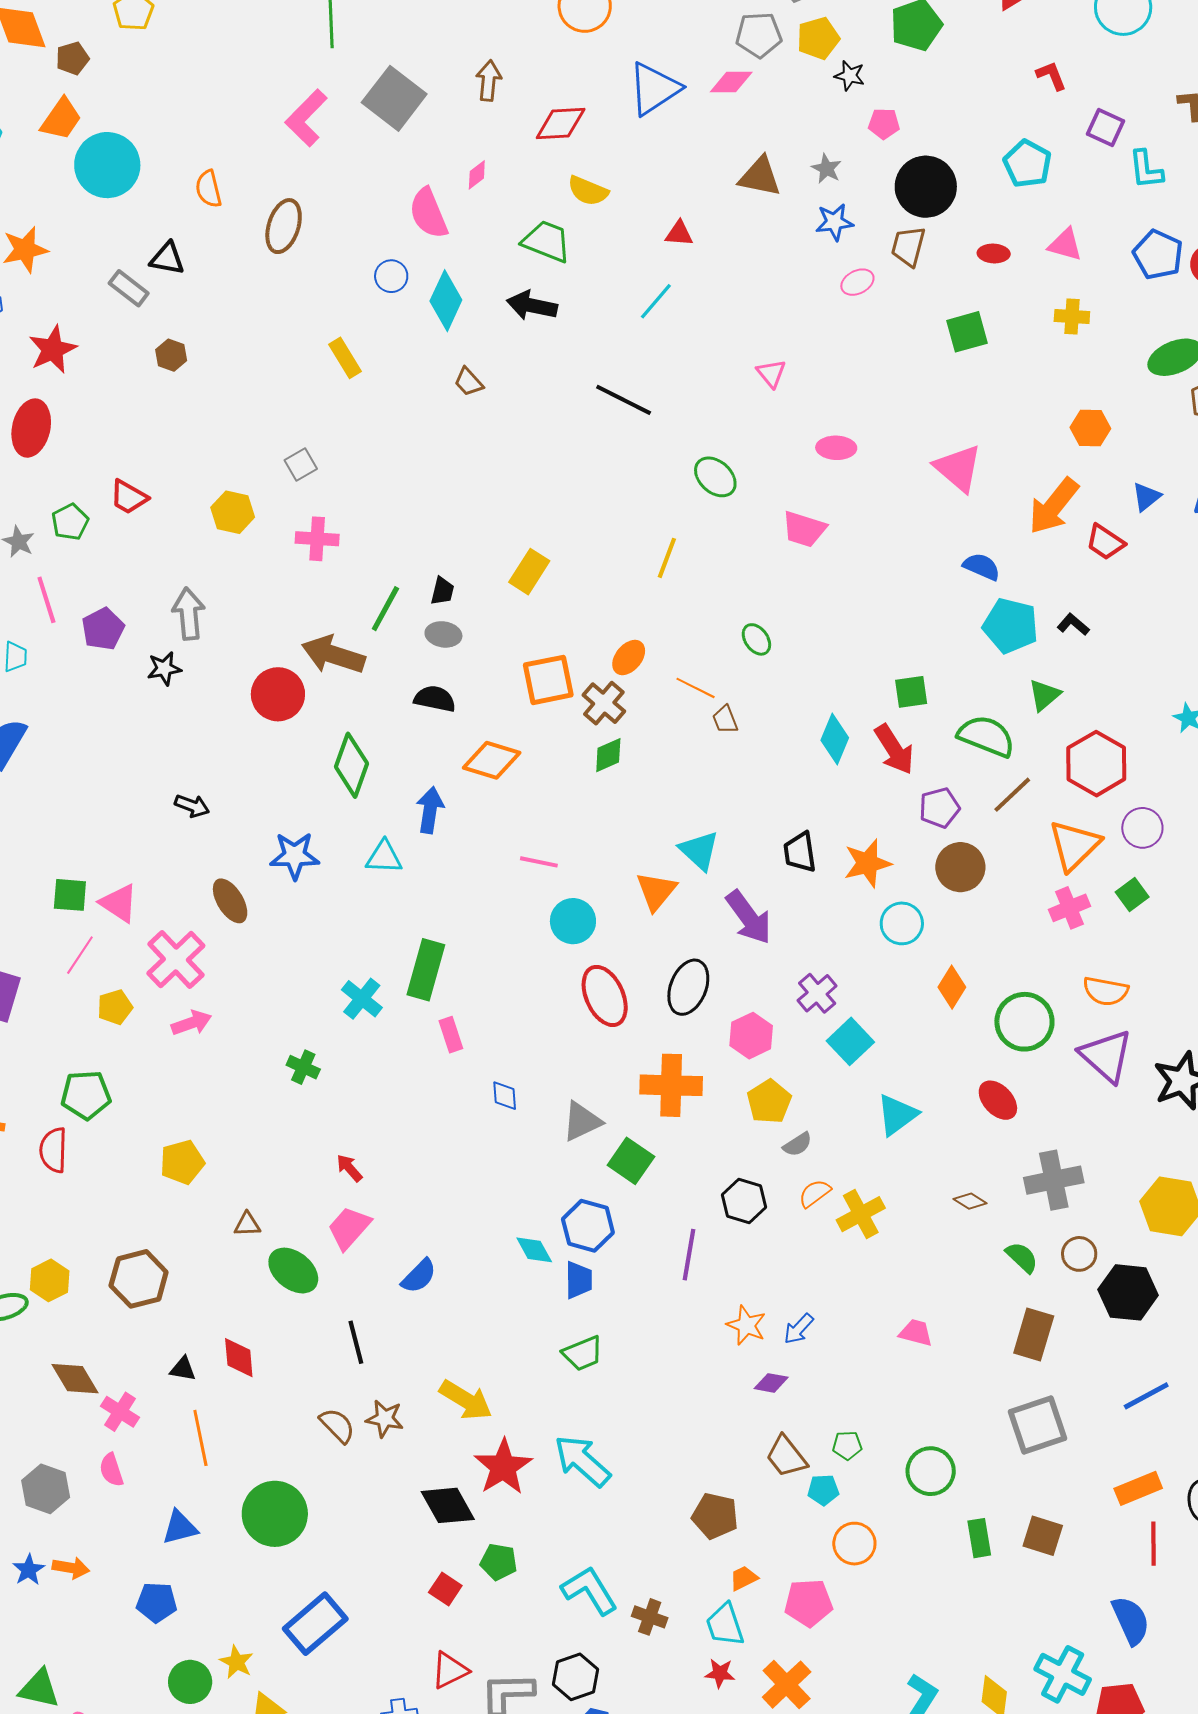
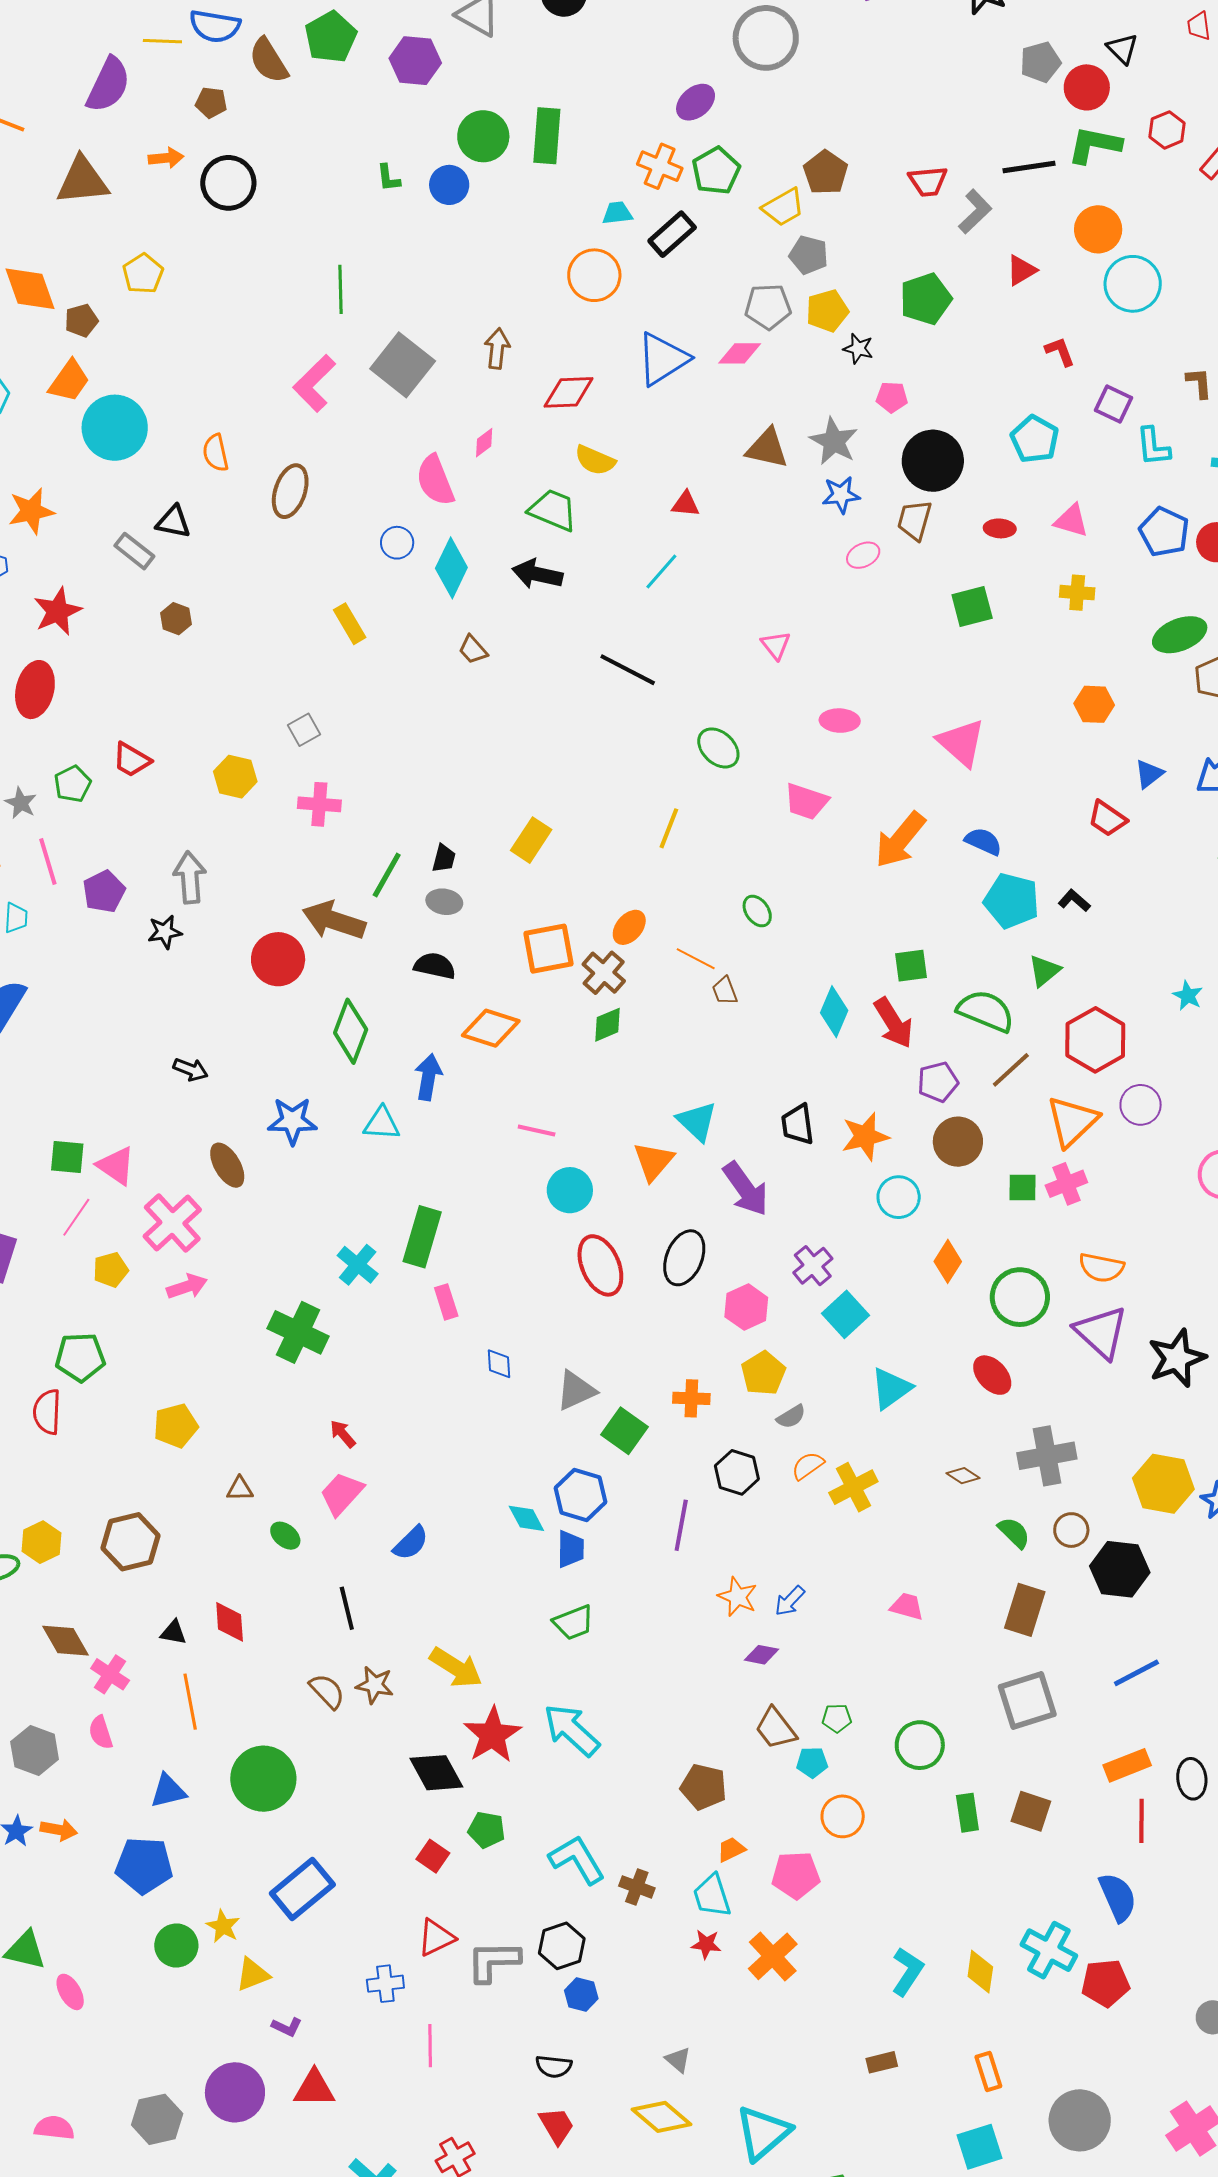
gray star: (826, 169) -> (834, 441), size x1.6
orange arrow: (1054, 506) -> (900, 840), moved
green square: (1132, 894) -> (1023, 1187), moved, turned 36
green cross: (303, 1067) -> (298, 1332), size x1.8
orange cross: (671, 1085) -> (691, 1398), moved, size x0.6
green ellipse: (293, 1271) -> (285, 1536), size x0.6
blue pentagon: (157, 1602) -> (144, 1865), size x1.4

